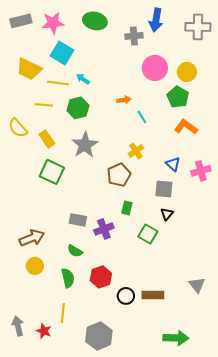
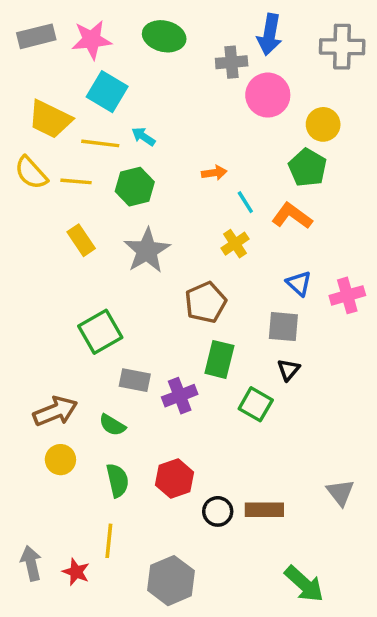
pink circle: (155, 68) -> (268, 95), moved
orange L-shape: (186, 127) -> (292, 216), moved
yellow semicircle: (18, 128) -> (31, 173), moved
yellow cross: (136, 151) -> (235, 244), moved
green square: (52, 172) -> (100, 332), moved, turned 35
green rectangle: (127, 208) -> (219, 359), size x1.5
green semicircle: (75, 251) -> (112, 425), moved
green arrow: (176, 338) -> (304, 584), turned 40

